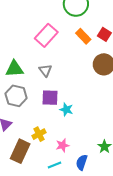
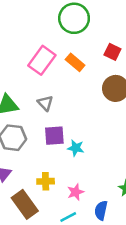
orange rectangle: (83, 36) -> (75, 62), moved
yellow cross: (39, 134) -> (46, 181), turned 32
brown rectangle: (20, 151) -> (25, 204), turned -55

